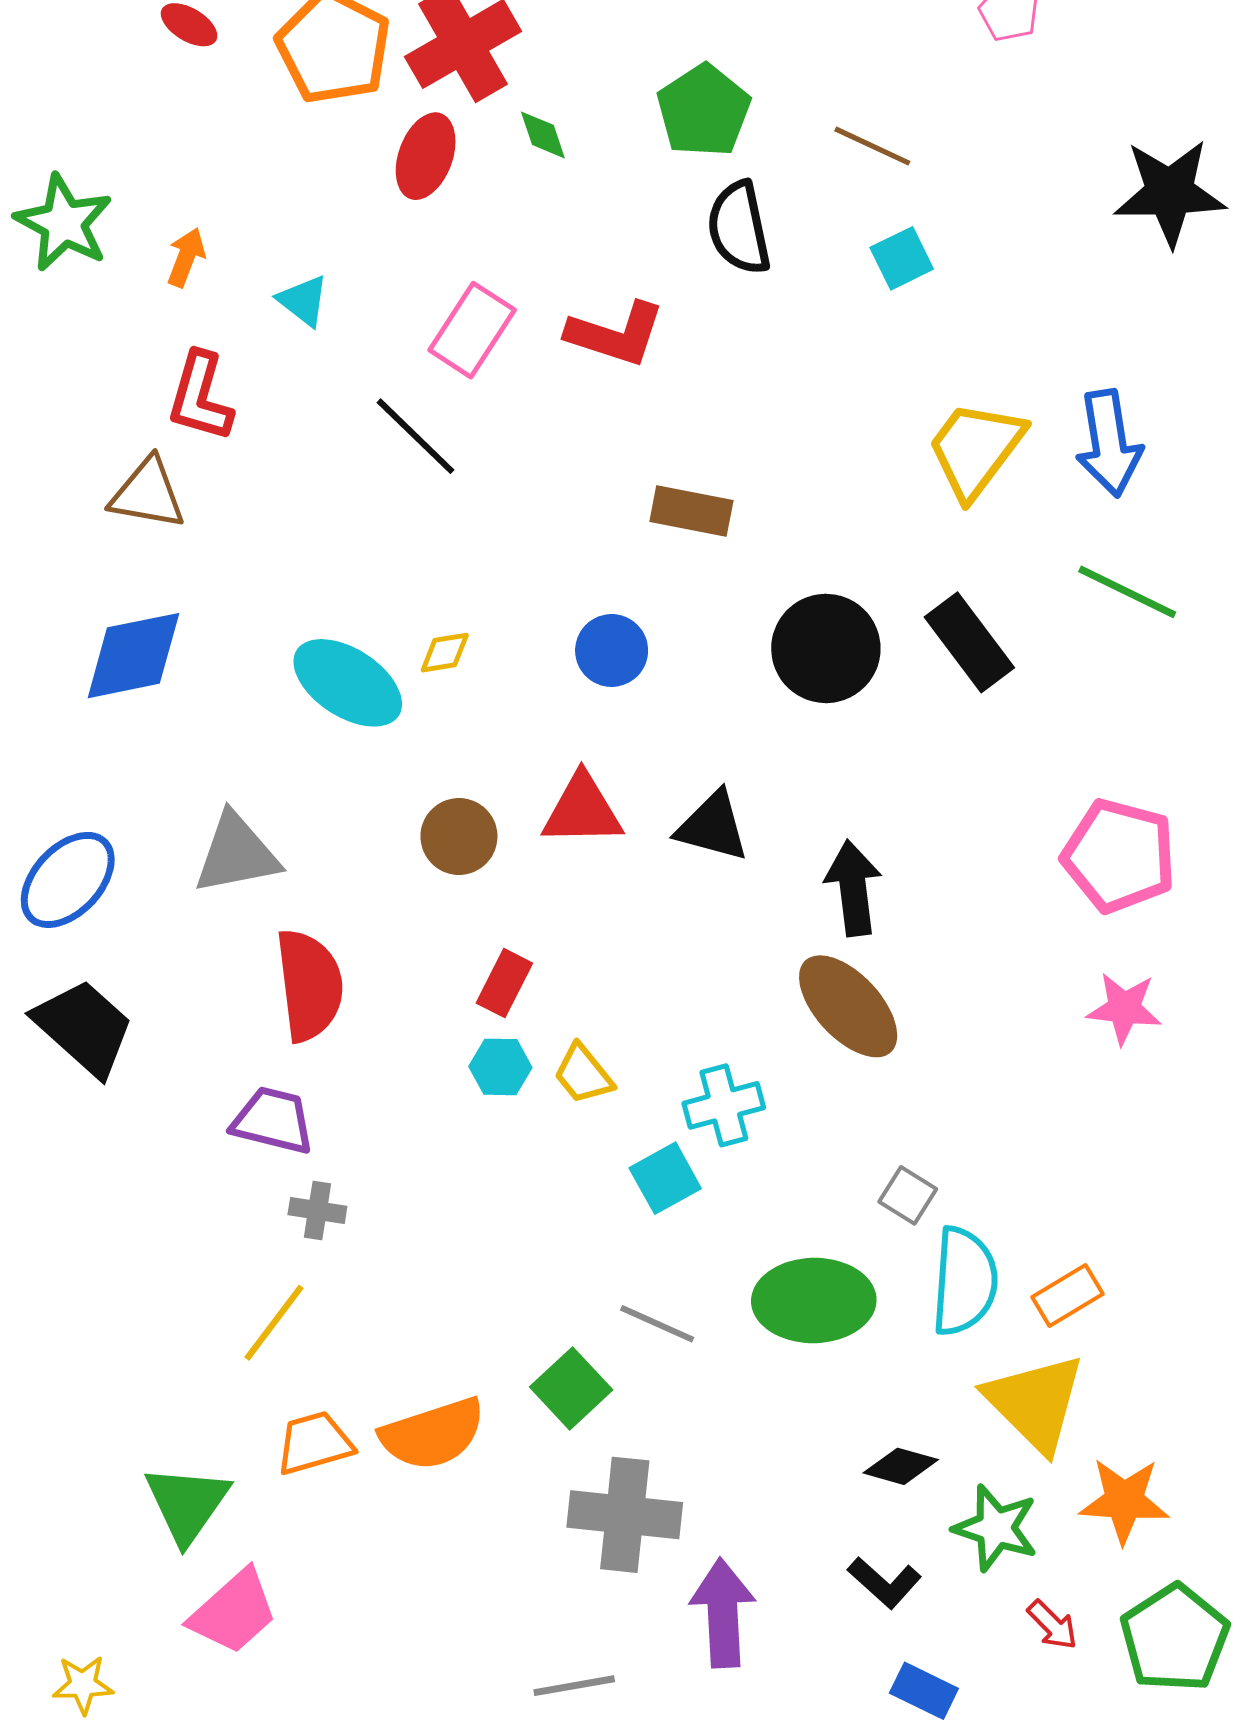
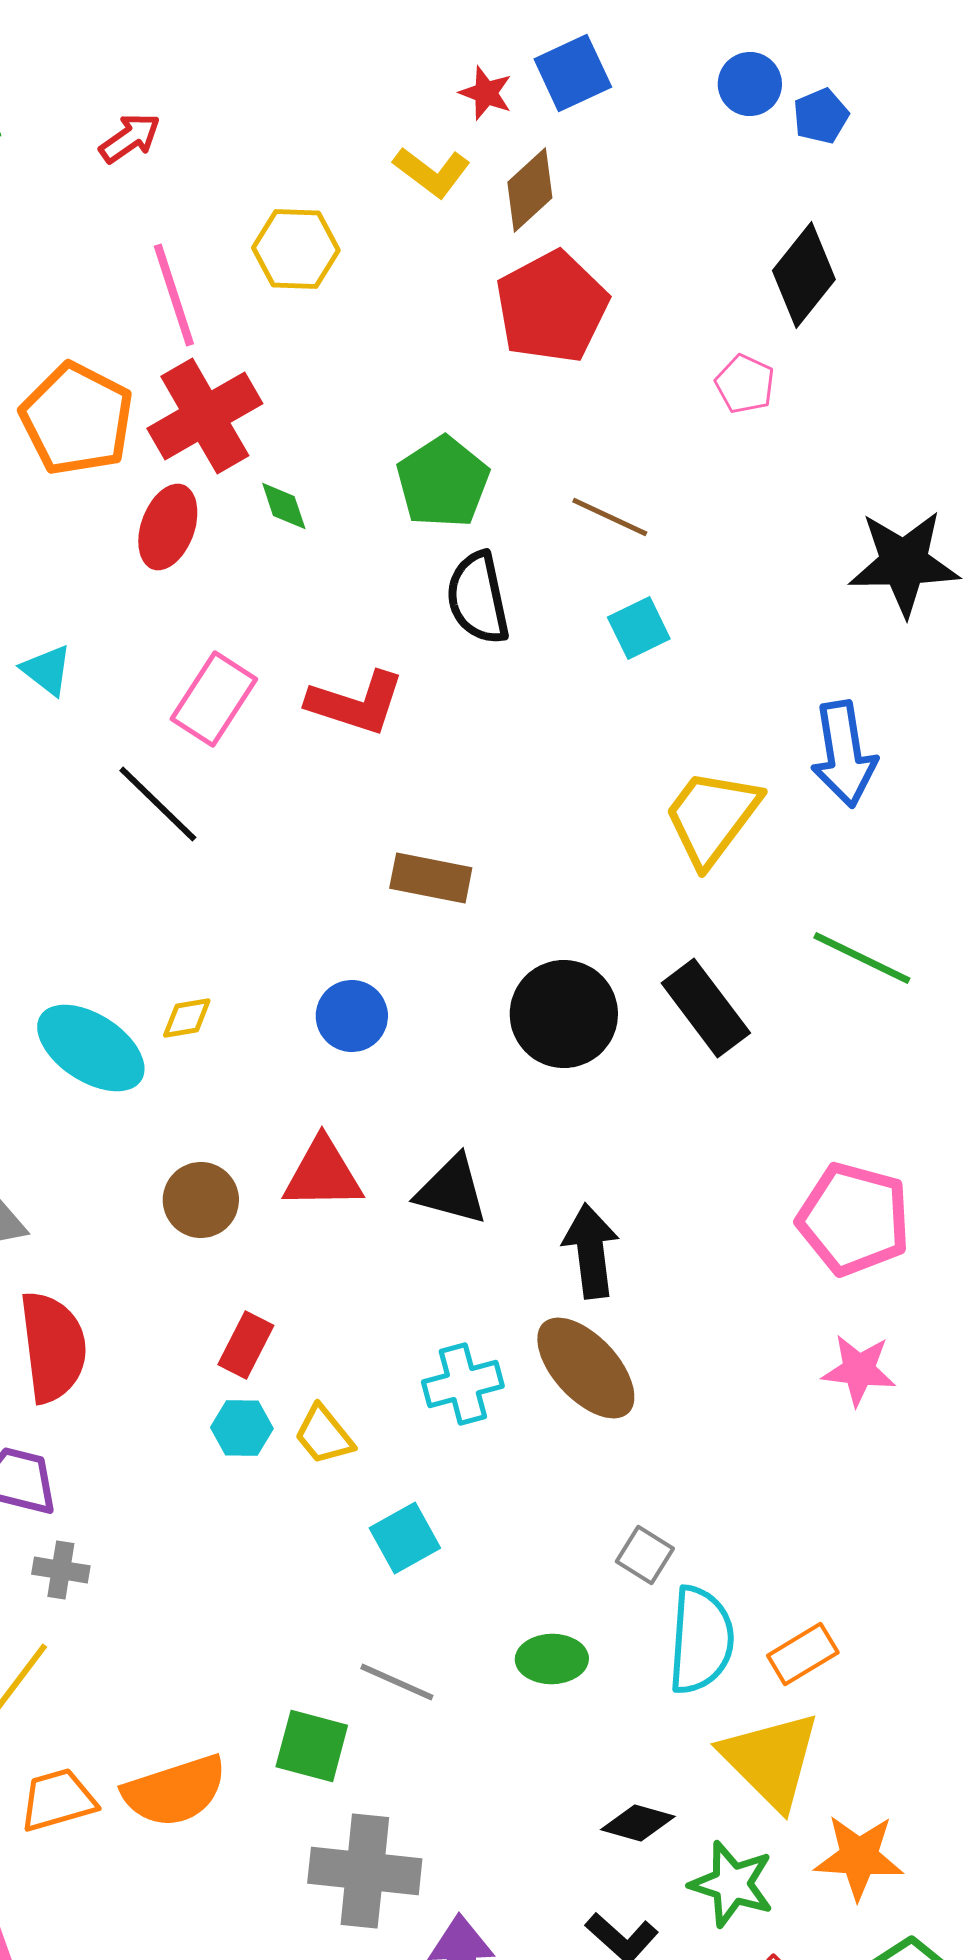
blue arrow: (1109, 443) -> (844, 754), moved
cyan cross: (724, 1105) -> (463, 1384), moved
green ellipse: (814, 1300) -> (552, 1659), size x0.6
green square: (571, 1388) -> (312, 1746), turned -32

